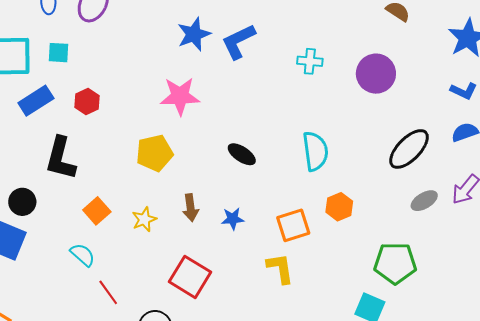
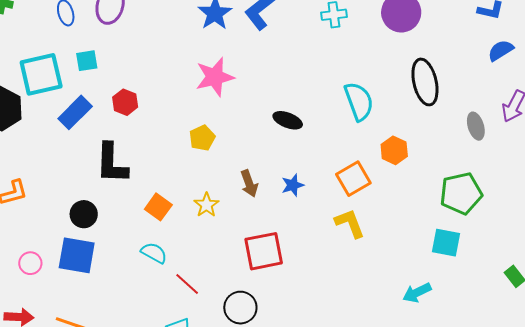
black ellipse: (409, 149) -> (425, 82), moved, turned -45
yellow pentagon: (154, 153) -> (202, 138), size x0.7
gray ellipse: (424, 201) -> (476, 126), turned -64
red square: (190, 277) -> (264, 251), turned -30

